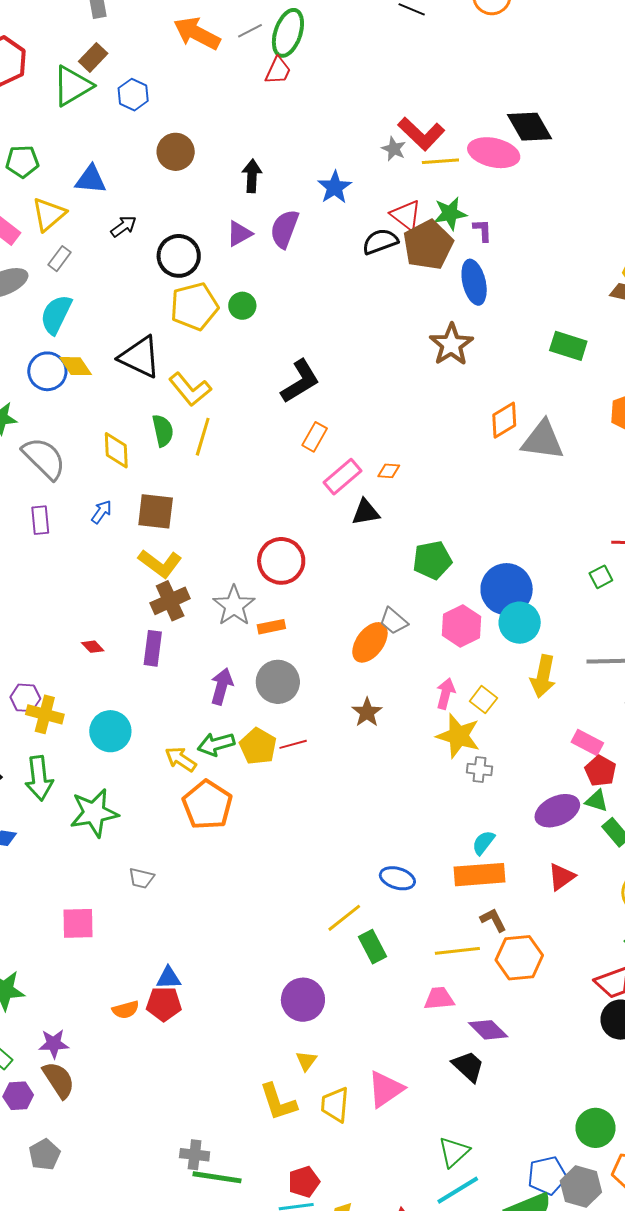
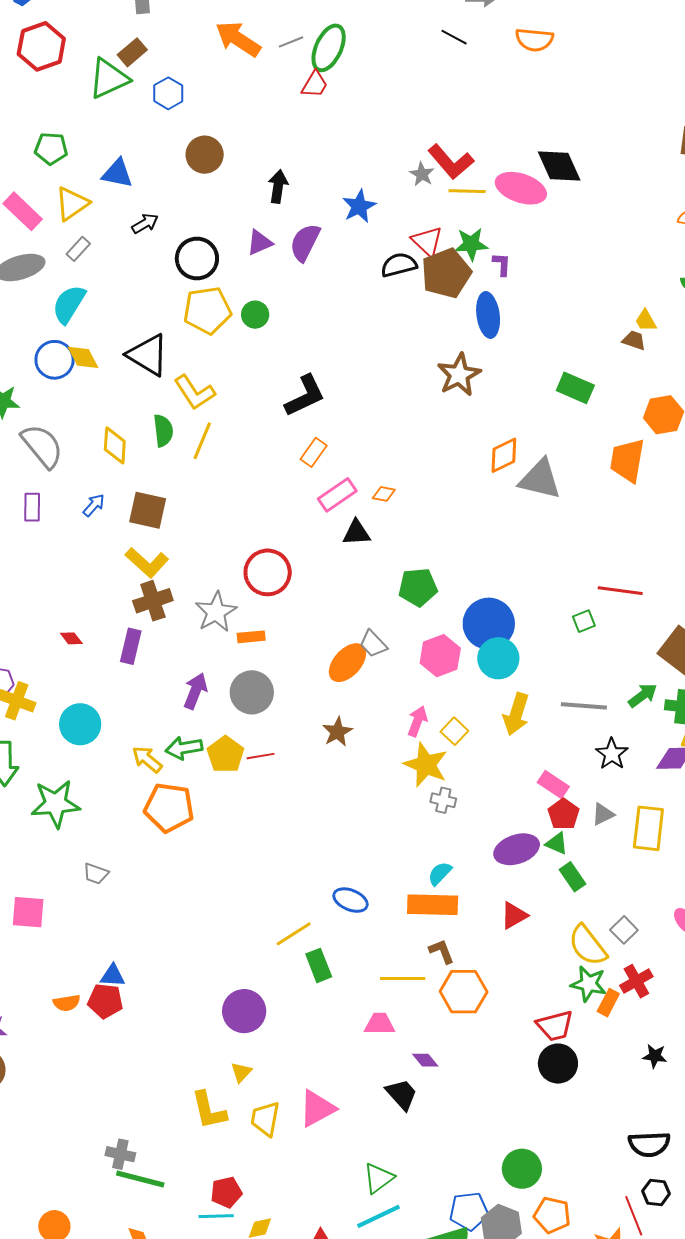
orange pentagon: (207, 805) -> (169, 808), turned -30
purple diamond: (488, 1030) -> (425, 1060), size x0.7

